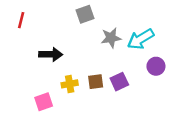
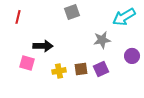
gray star: (111, 38) -> (102, 40), moved
cyan arrow: (141, 39) -> (124, 17), moved
pink square: (44, 102) -> (27, 63), moved, turned 35

